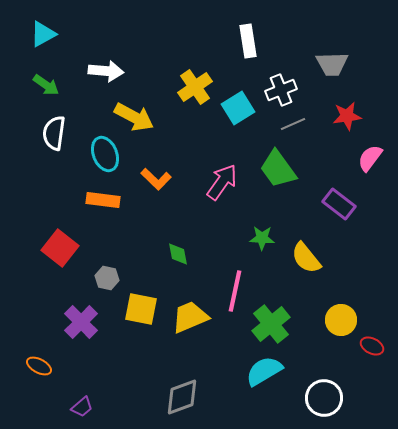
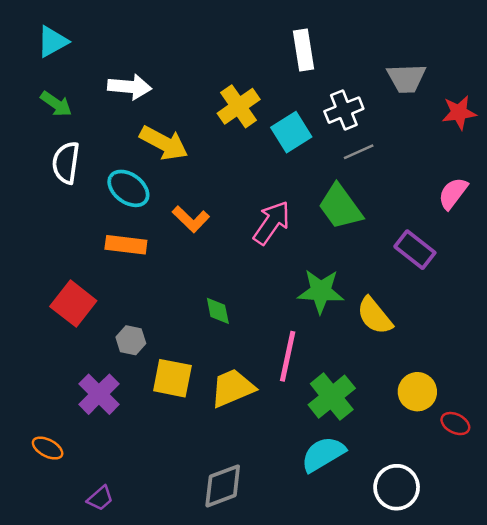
red star: (347, 116) -> (459, 112), moved
cyan ellipse: (105, 154) -> (128, 188), turned -32
green star: (262, 238) -> (321, 291), size x1.5

